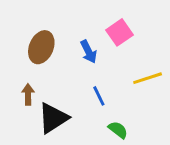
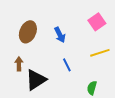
pink square: (120, 32) -> (97, 22), moved
green semicircle: (118, 130) -> (92, 88), moved, turned -112

